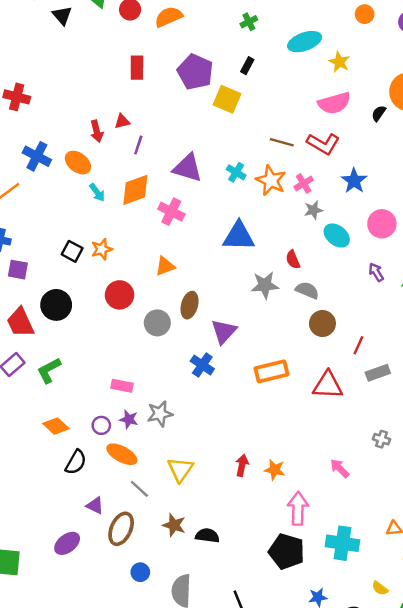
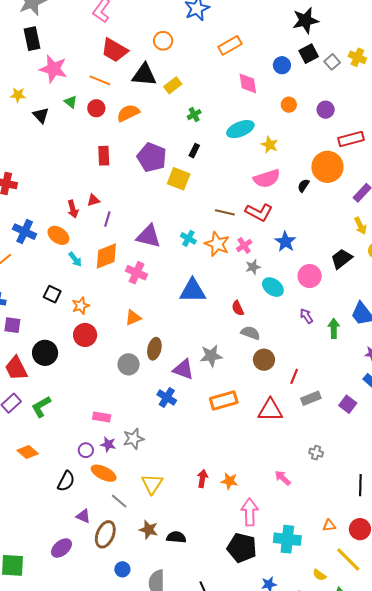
black square: (72, 251) -> (52, 294), moved
gray star: (265, 285) -> (211, 356), moved
red circle: (120, 295) -> (85, 335), moved
purple triangle: (224, 332) -> (183, 369), turned -50
orange diamond: (56, 426) -> (28, 452), moved

